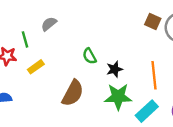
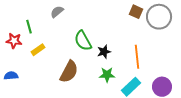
gray semicircle: (49, 24) -> (57, 12), moved
green semicircle: (89, 56) -> (83, 41), size x1.5
green star: (118, 97) -> (107, 75), size x0.7

